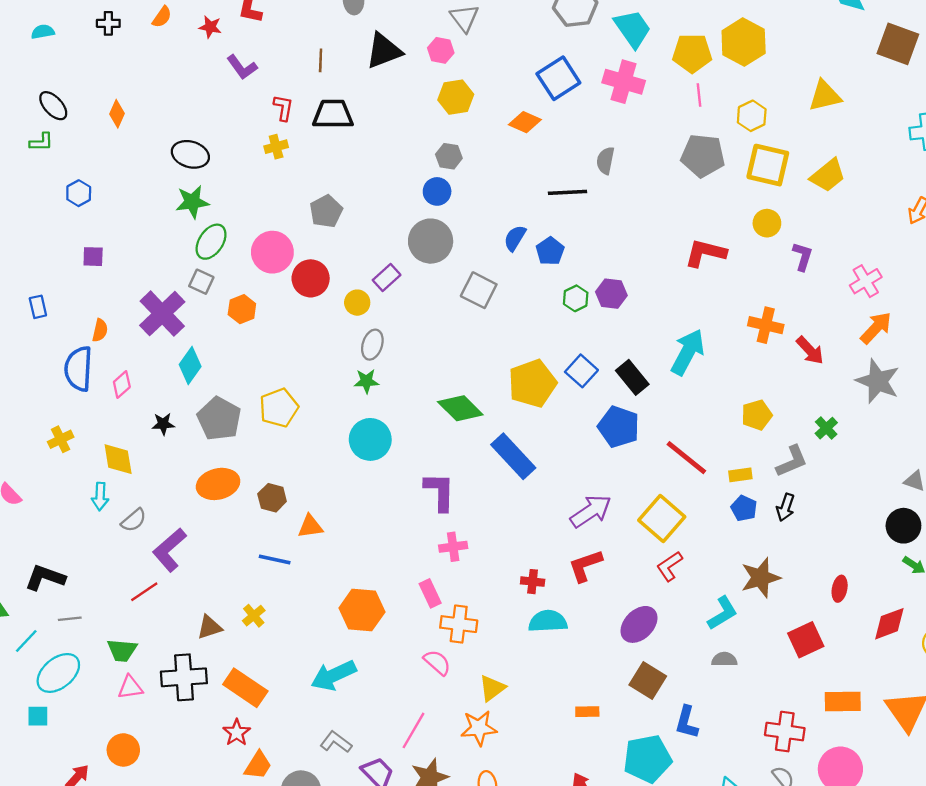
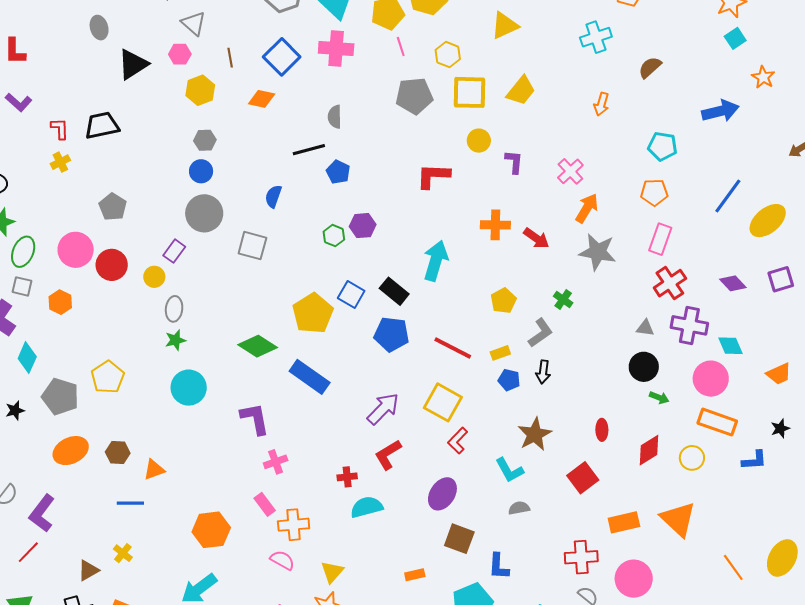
brown line: (321, 60) -> (230, 58), moved
blue pentagon: (550, 251) -> (338, 172), moved
cyan L-shape: (722, 613) -> (509, 470), turned 104

